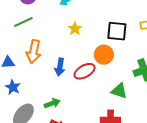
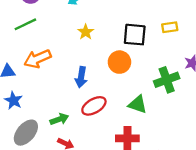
orange arrow: (34, 52) -> (38, 59), turned 55
blue arrow: (60, 67) -> (81, 77), moved
red ellipse: (85, 71) -> (94, 106), moved

